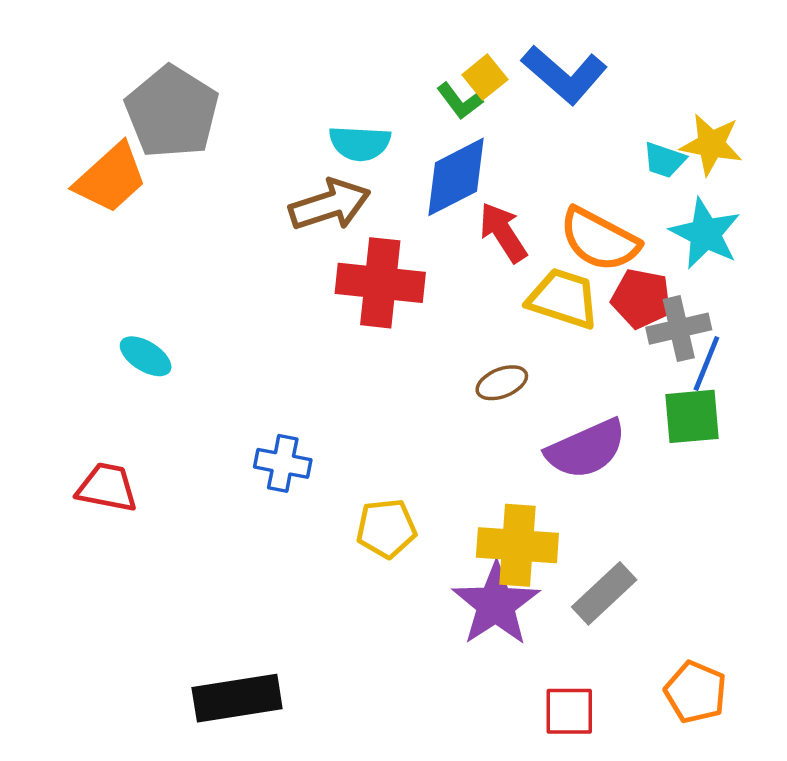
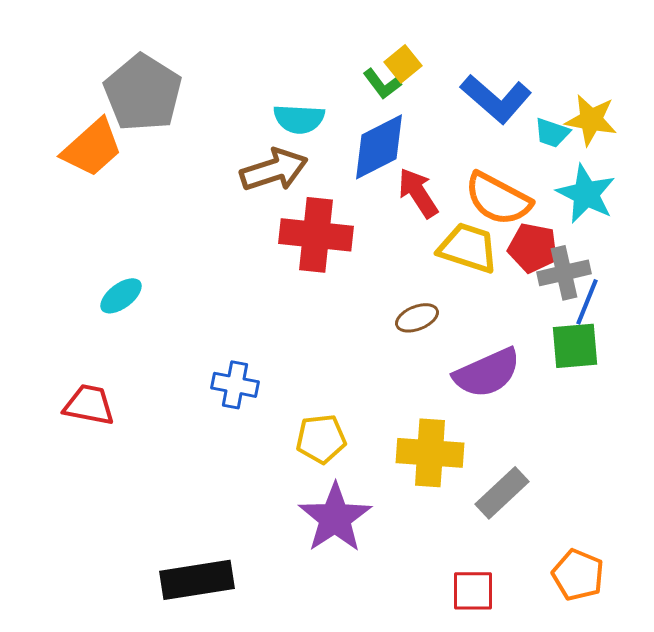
blue L-shape: (564, 75) -> (496, 99), moved
cyan ellipse: (146, 356) -> (121, 296), turned -69
purple star: (496, 604) -> (335, 518), moved

